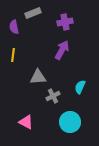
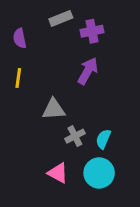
gray rectangle: (33, 13) -> (61, 18), moved
cyan semicircle: (80, 87) -> (103, 139), moved
pink triangle: (26, 122) -> (58, 173), moved

